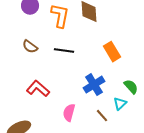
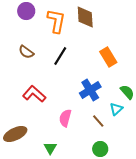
black line: (64, 51) -> (60, 56), turned -66

